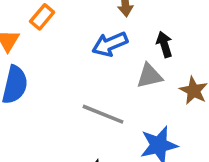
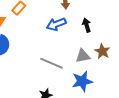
gray triangle: (150, 76) -> (83, 56), moved

